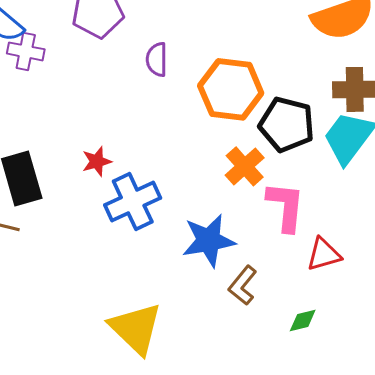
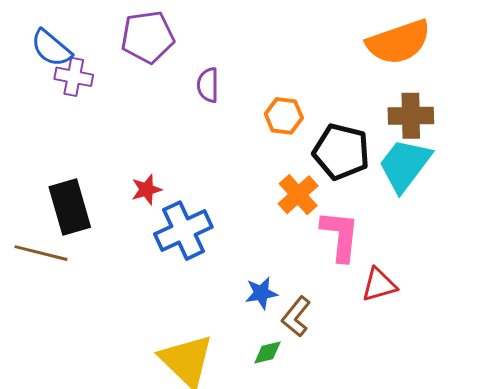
orange hexagon: (231, 89) -> (284, 116), size x0.6
blue star: (209, 240) -> (261, 293), moved, size x0.6
green diamond: (303, 320) -> (267, 352), moved

